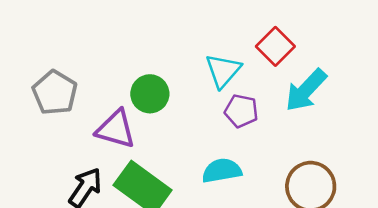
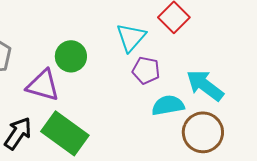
cyan arrow: (306, 90) -> (205, 85), moved, turned 84
cyan semicircle: (222, 171) -> (168, 105), moved

